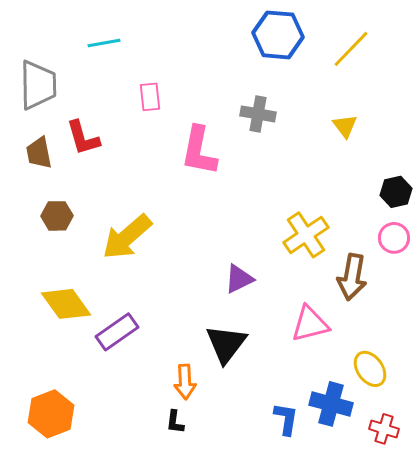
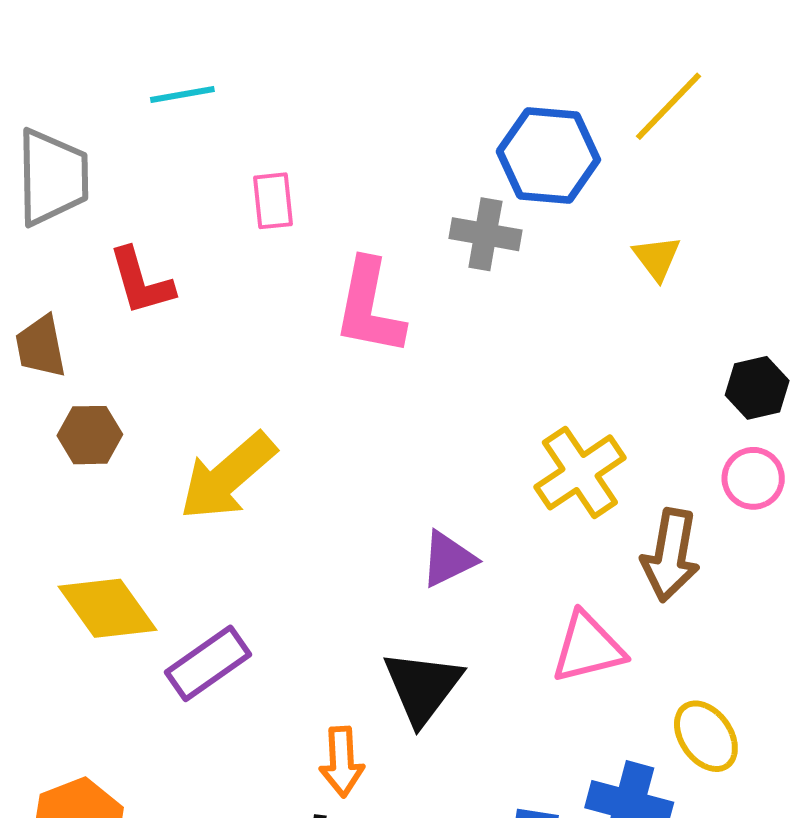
blue hexagon: (278, 35) -> (548, 156), moved
brown trapezoid: (39, 153) -> (41, 346), moved

